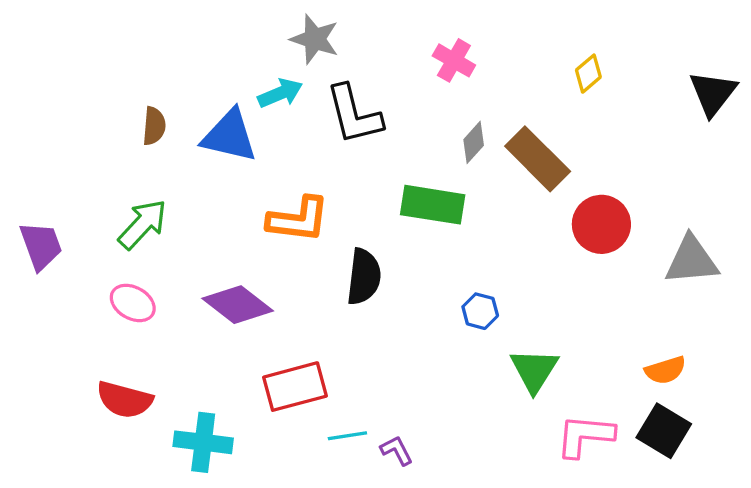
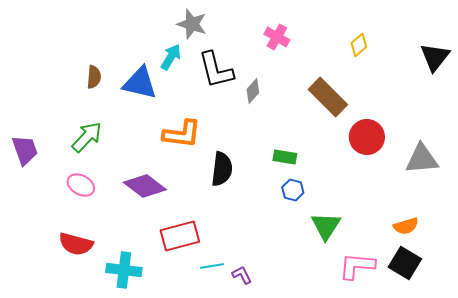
cyan arrow: (280, 93) -> (171, 57), turned -36
gray diamond: (474, 142) -> (253, 91), moved
green rectangle: (433, 205) -> (285, 157), moved, size x0.6

